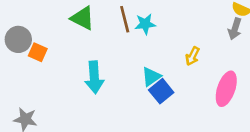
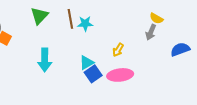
green triangle: (83, 18) -> (39, 16), turned 42
pink ellipse: (226, 89) -> (120, 75), moved, turned 60

